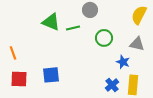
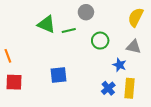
blue square: (51, 75) -> (59, 75), moved

